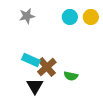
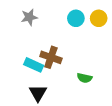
brown cross: (47, 67) -> (51, 57), moved, turned -30
green semicircle: (71, 76) -> (85, 78), moved

